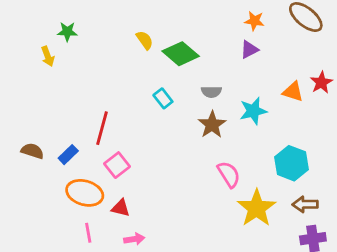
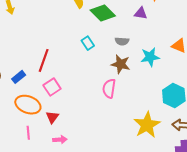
purple triangle: (249, 50) -> (141, 13), moved, turned 32
brown star: (212, 125) -> (121, 64), turned -30
pink semicircle: (229, 174) -> (109, 89), moved, turned -144
red triangle: (121, 208) -> (52, 117), turned 48

